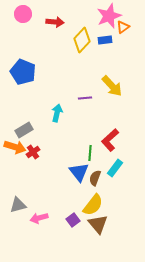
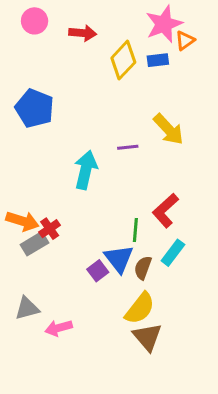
cyan arrow: (57, 113) -> (86, 170), size x1.4
gray rectangle: (24, 130) -> (35, 244), moved
purple square: (73, 220) -> (98, 271), moved

